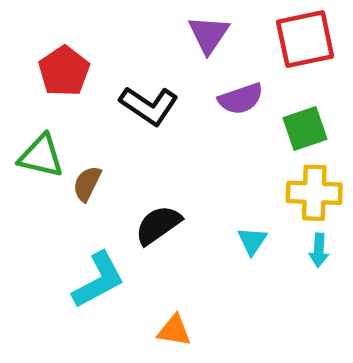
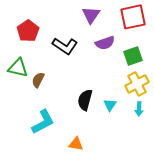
yellow cross: (314, 193) -> (137, 84), turned -30
black semicircle: (158, 225) -> (85, 100), moved, turned -40

